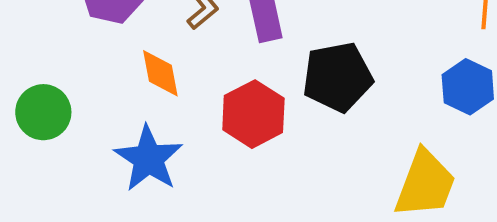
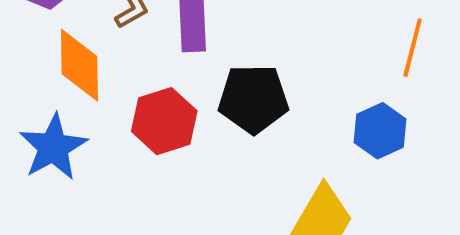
orange diamond: (160, 73) -> (79, 65), size x1.4

